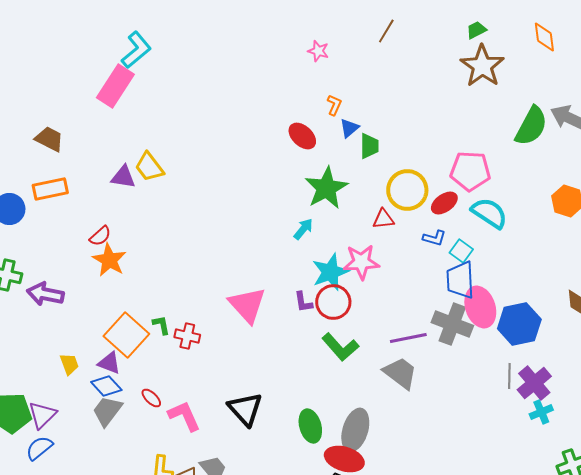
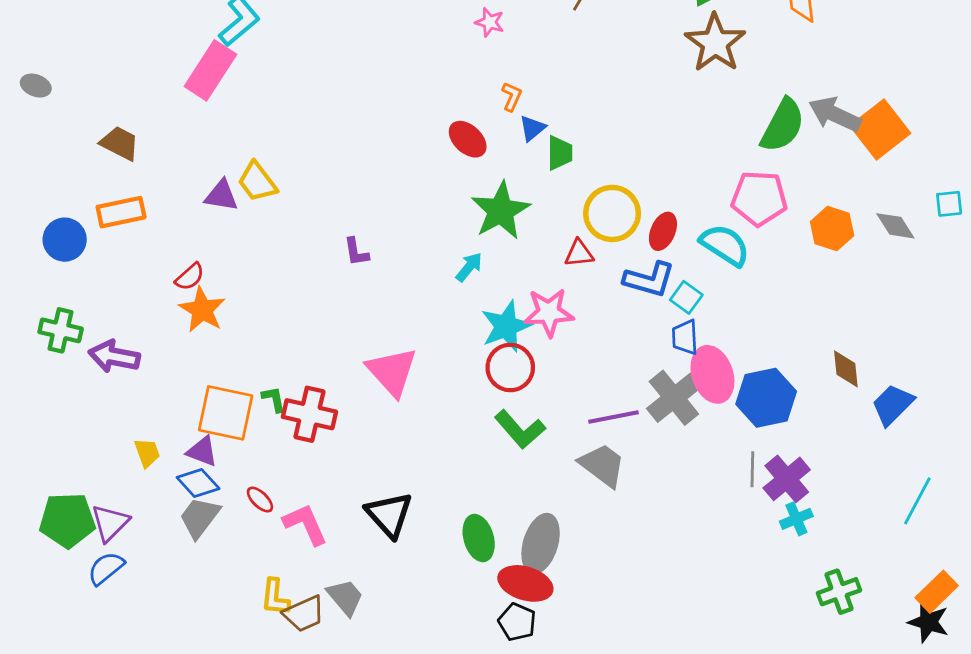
pink pentagon: (470, 171) -> (759, 198), moved
red ellipse: (444, 203) -> (663, 231), turned -32
blue L-shape: (434, 238) -> (649, 279), size x1.6
blue trapezoid: (460, 280) -> (685, 337), size x0.7
purple L-shape: (303, 302) -> (356, 252), moved
gray cross: (452, 324) -> (674, 398), turned 30
orange square: (126, 335) -> (226, 413), turned -30
red cross: (187, 336) -> (309, 414), size x1.5

